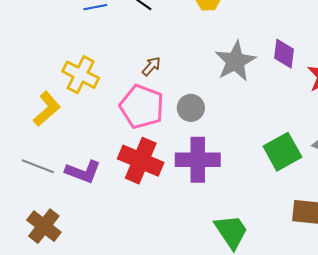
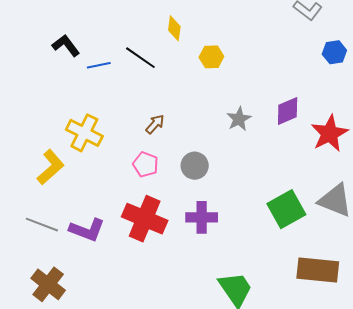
purple diamond: (284, 54) -> (288, 111), turned 60
gray star: (235, 61) -> (239, 119), size x0.6
pink pentagon: (142, 107) -> (146, 165), size x0.6
purple cross: (198, 160) -> (202, 217), size x0.7

